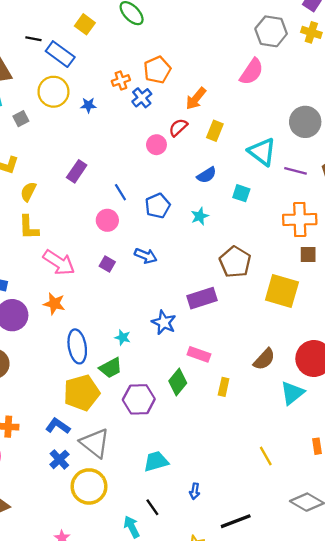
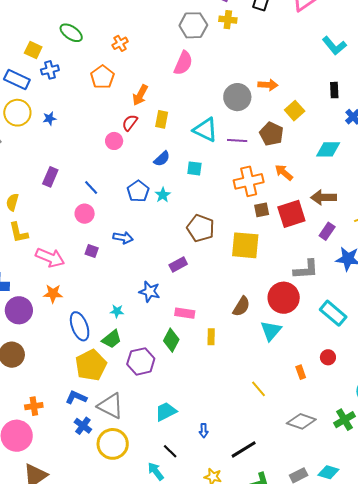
orange cross: (121, 81) -> (120, 43), moved
blue cross: (142, 98) -> (50, 70), moved, turned 36
blue pentagon: (158, 206) -> (138, 191), moved
purple rectangle: (202, 298) -> (178, 265), size x0.7

